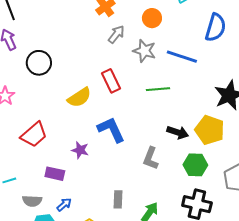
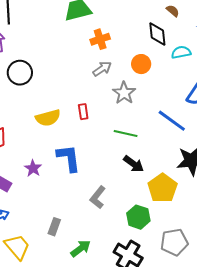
blue line: (182, 57) -> (172, 121), moved
red rectangle: (111, 81) -> (83, 112), size x0.7
black arrow: (178, 132) -> (134, 164), moved

